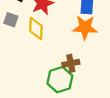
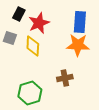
green hexagon: (60, 80) -> (30, 93), moved

